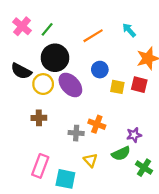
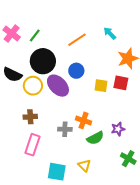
blue circle: (100, 70) -> (76, 71), moved
green semicircle: (121, 154) -> (95, 138), moved
yellow triangle: (90, 160) -> (84, 165), moved
pink rectangle: (40, 166) -> (33, 145), moved

